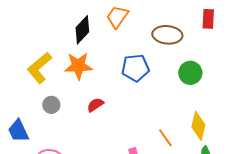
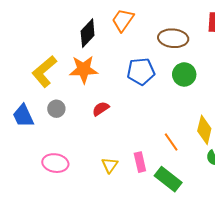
green circle: (190, 73) -> (184, 74), moved
blue trapezoid: (18, 131) -> (23, 116), moved

